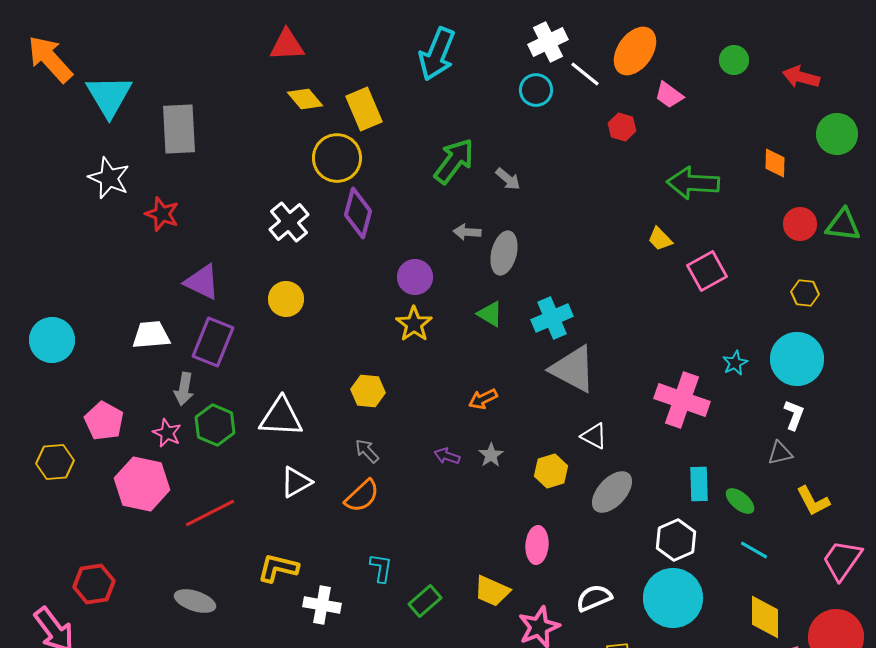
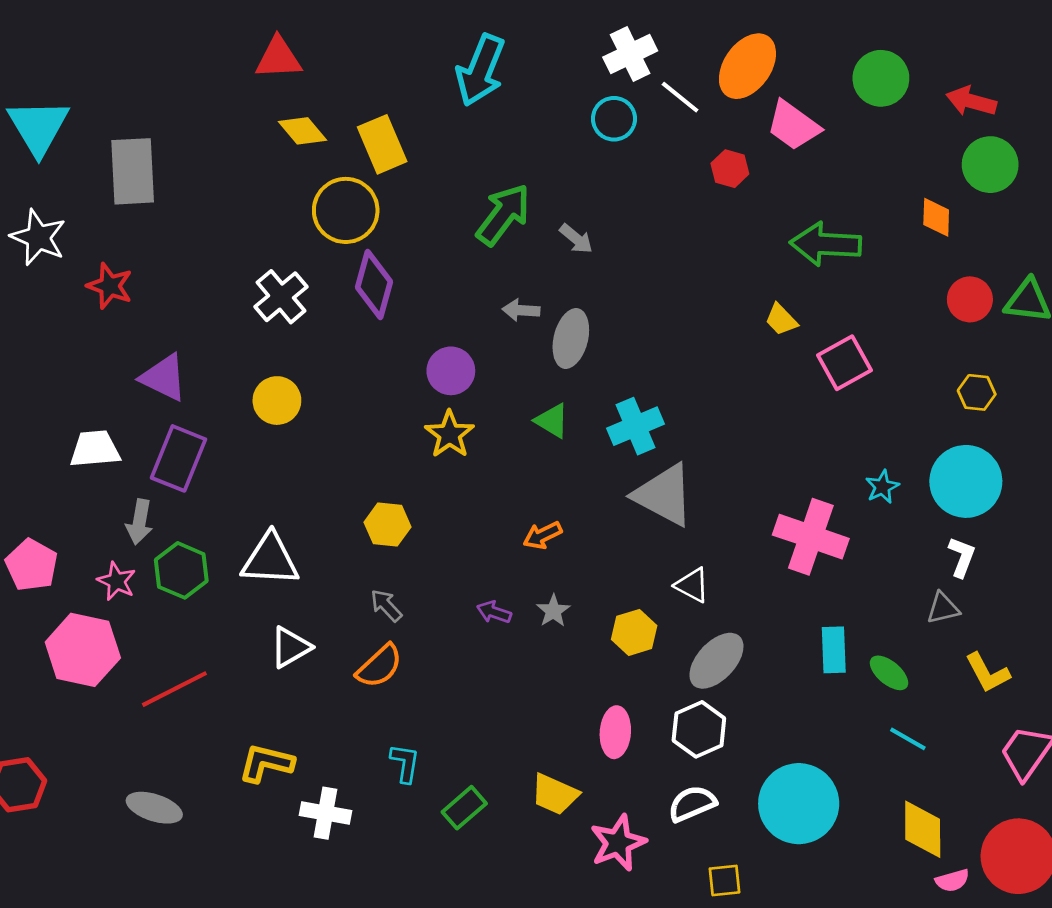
green circle: (734, 60) -> (881, 78), size x1.4
pink trapezoid: (669, 95) -> (793, 125), size x1.4
green circle: (837, 134) -> (990, 165), moved
white hexagon: (676, 540) -> (699, 729), moved

